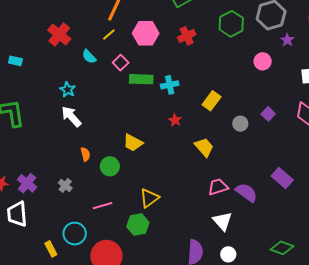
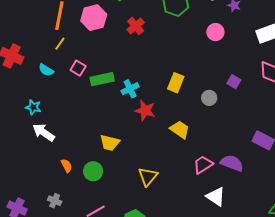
pink hexagon: (146, 33) -> (94, 18), moved
cyan cross: (170, 85) -> (130, 89), moved
red star: (175, 120) -> (145, 111), size x1.5
yellow triangle: (149, 198) -> (148, 177), moved

